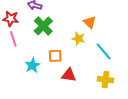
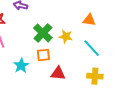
orange triangle: (90, 22) -> (89, 20), moved, turned -32
green cross: (43, 26) -> (43, 33), moved

